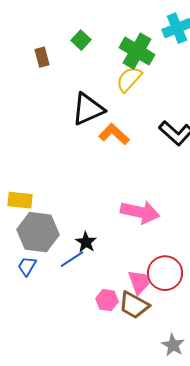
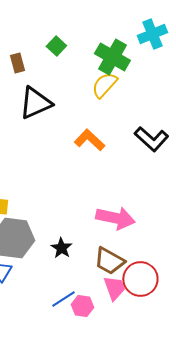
black triangle: (88, 109) -> (35, 103), moved
blue line: (72, 259) -> (63, 299), moved
brown trapezoid: (134, 305) -> (109, 261), moved

